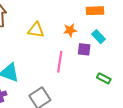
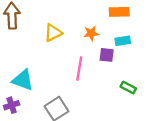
yellow triangle: (36, 30) -> (53, 33), turned -36
cyan rectangle: (98, 37) -> (123, 41), turned -56

